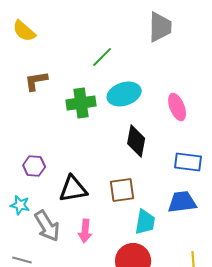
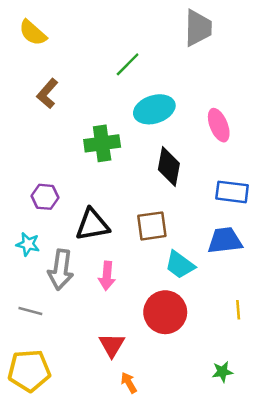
brown L-shape: (36, 81) -> (47, 94), turned -40
green cross: (81, 103) -> (102, 143), moved
cyan trapezoid: (145, 222) -> (180, 265), turned 116
gray arrow: (47, 226) -> (61, 270), turned 40

